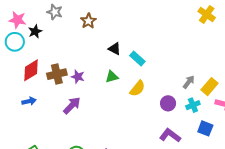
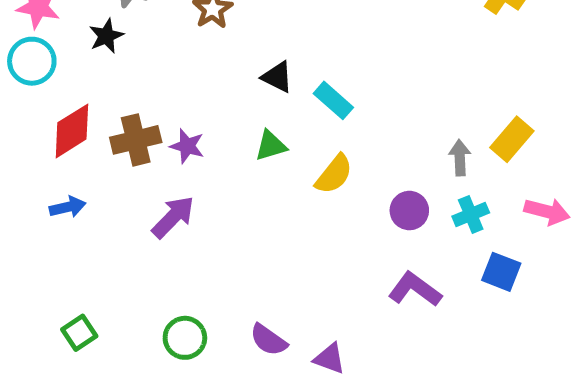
black star: (35, 31) -> (106, 36), moved
gray arrow: (189, 82) -> (460, 158), turned -40
yellow rectangle: (210, 87) -> (512, 139), moved

